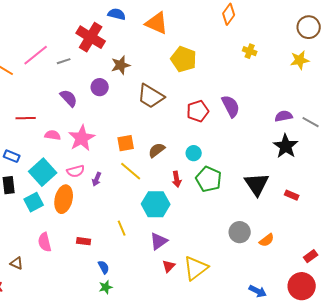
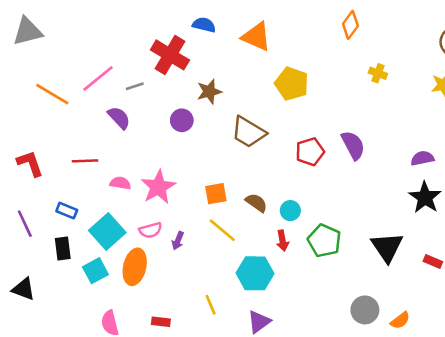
purple semicircle: (69, 98) -> (119, 118), moved
brown semicircle: (157, 150) -> (256, 203), turned 72
cyan circle: (194, 153) -> (290, 211), moved

